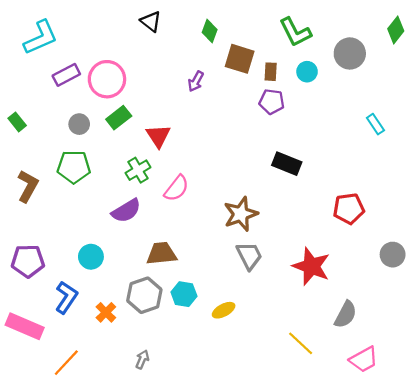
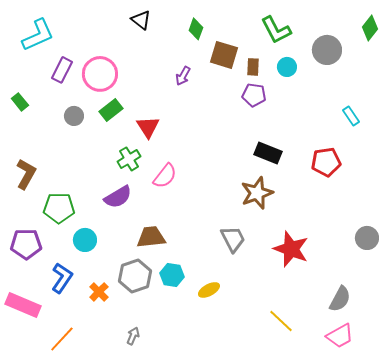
purple rectangle: (66, 75) -> (62, 70), turned -35
green rectangle: (17, 122) -> (20, 102), moved
green pentagon: (74, 167) -> (59, 208), moved
red pentagon: (349, 209) -> (326, 162), moved
brown star: (241, 214) -> (257, 193), moved
gray semicircle: (346, 314) -> (340, 299), moved

